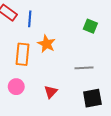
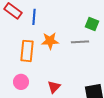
orange star: (46, 44) -> (50, 41), turned -30
gray line: (84, 68) -> (80, 42), moved

